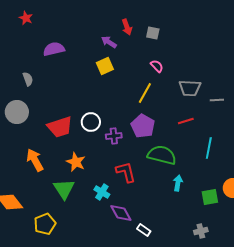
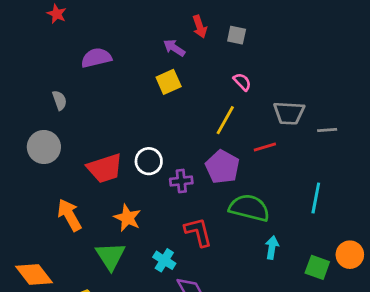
red line: (186, 121) -> (265, 147), moved
green square: (210, 197) -> (317, 267), turned 30

